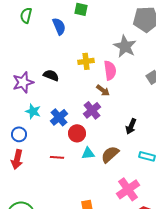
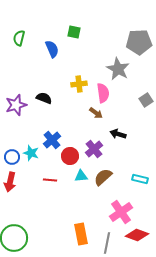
purple cross: (92, 110) -> (94, 149), moved
cyan star: (33, 111) -> (31, 153), moved
black arrow: (131, 126) -> (118, 134), moved, turned 84

